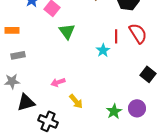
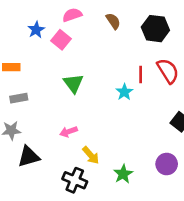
green triangle: (67, 31) -> (73, 83), moved
green star: (114, 111) -> (123, 174), moved
black cross: (48, 121) -> (75, 180), moved

